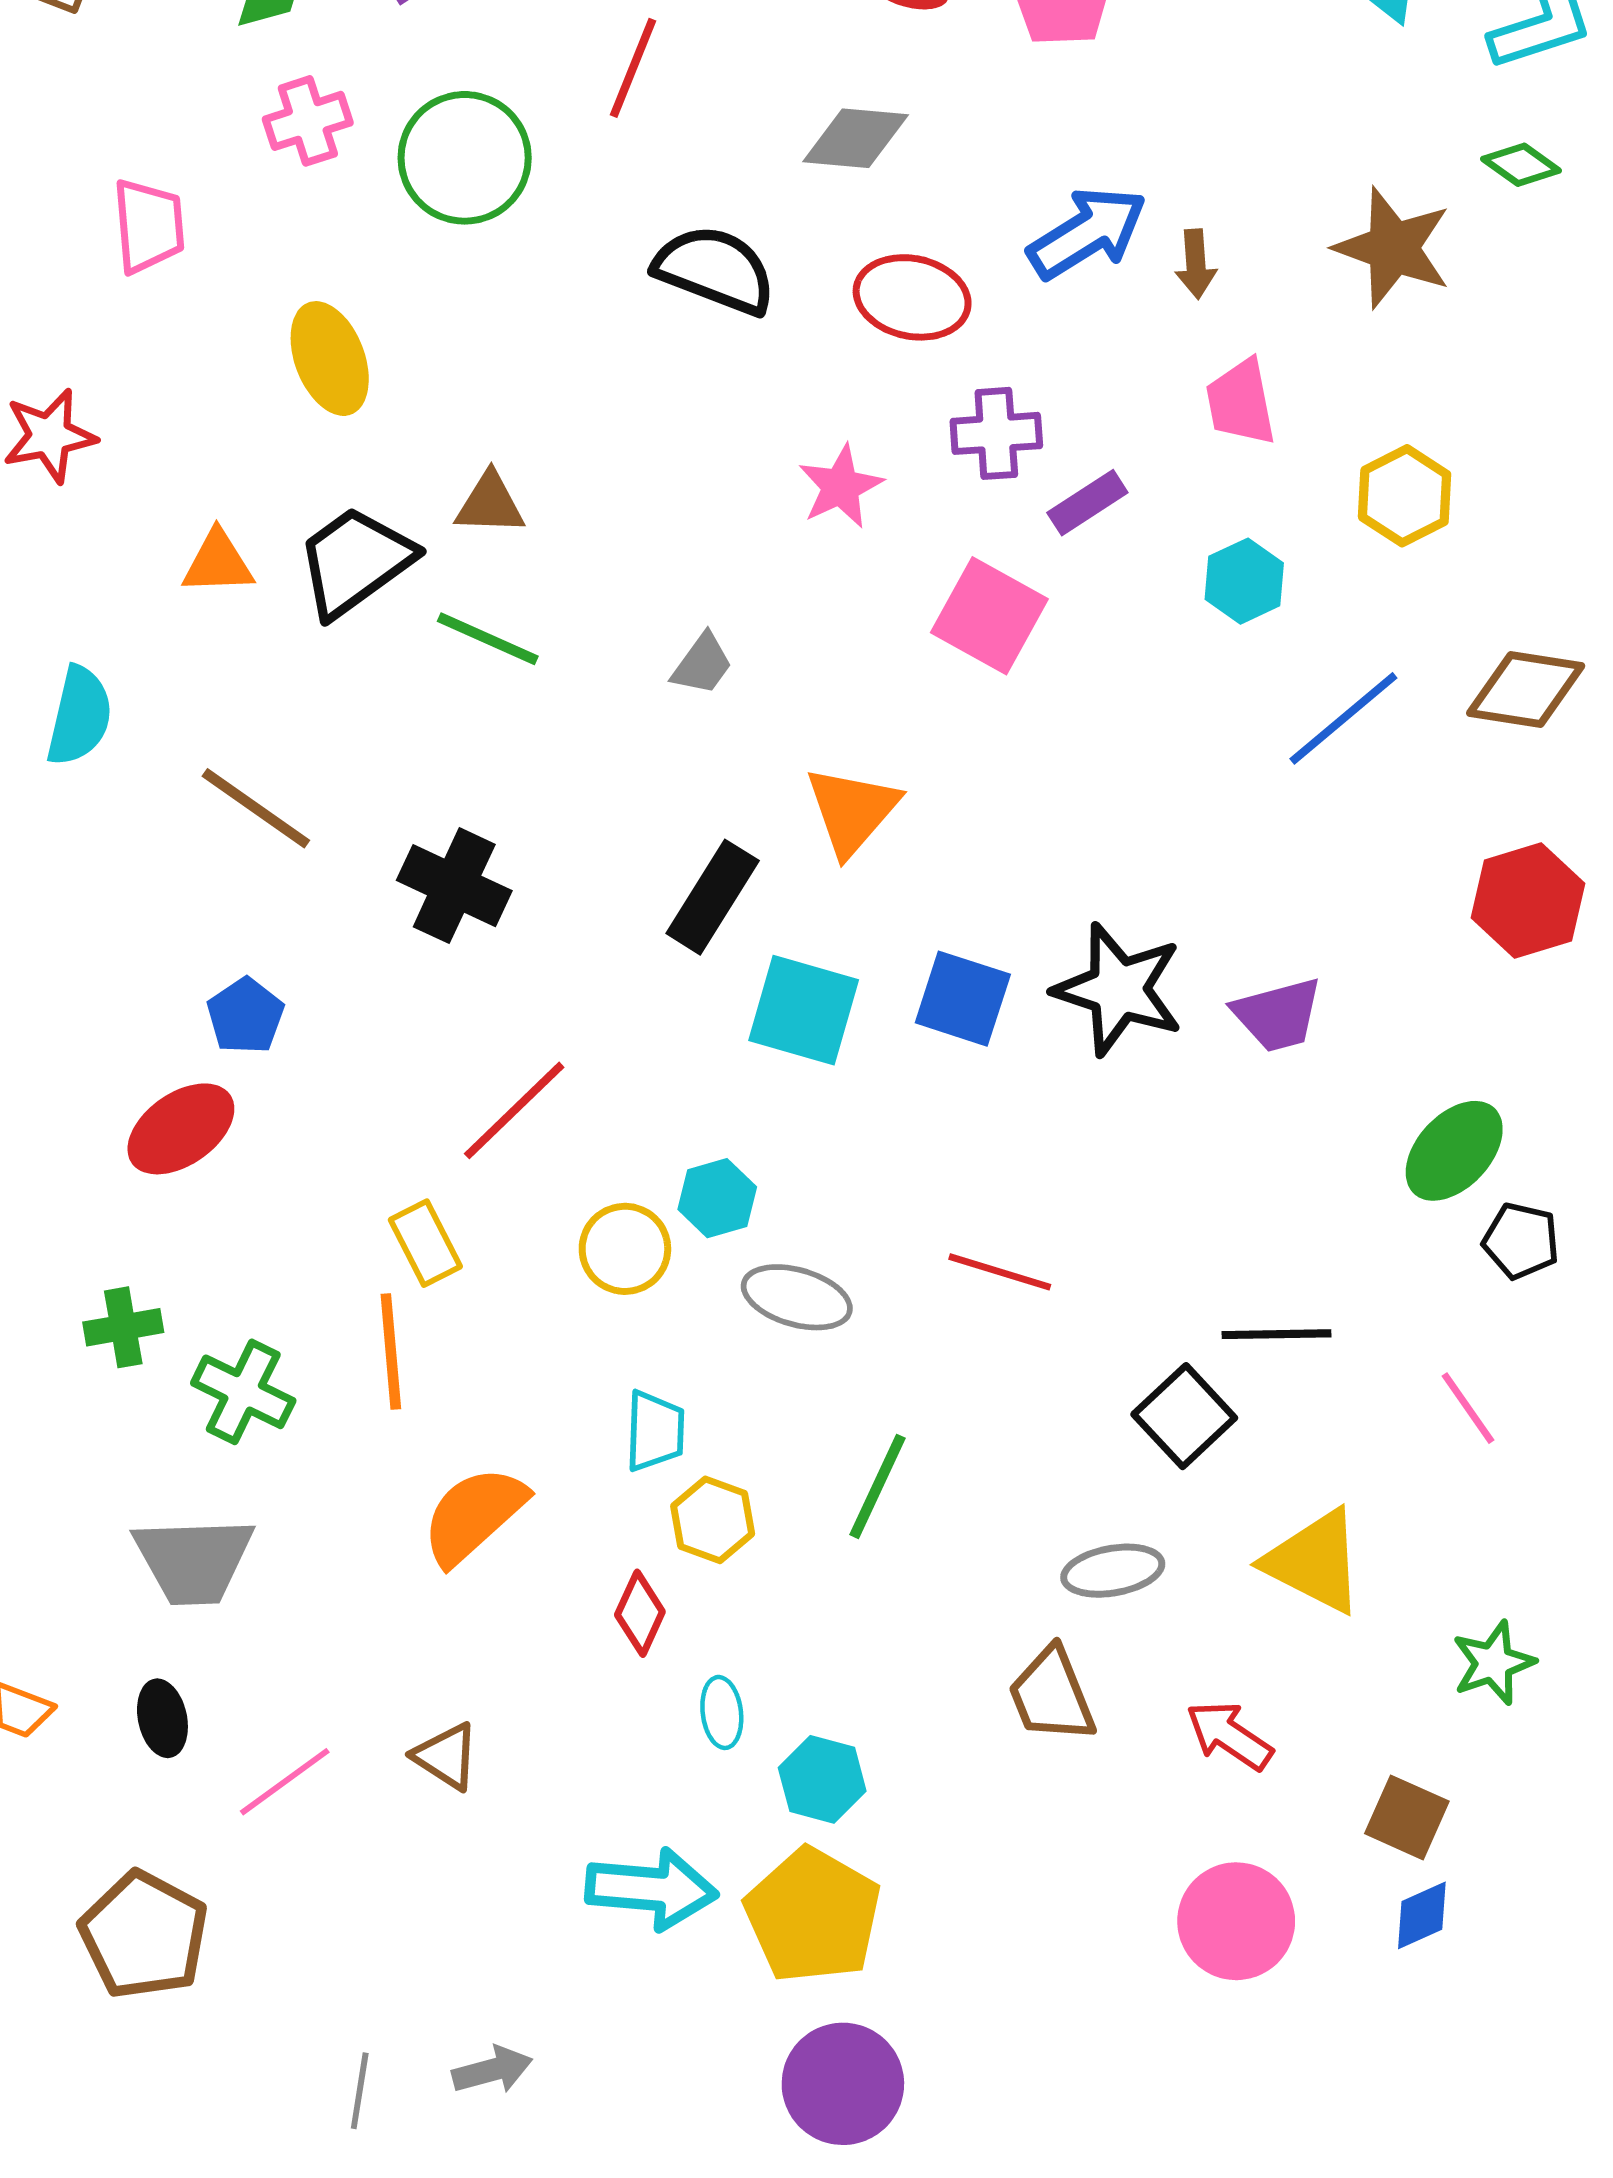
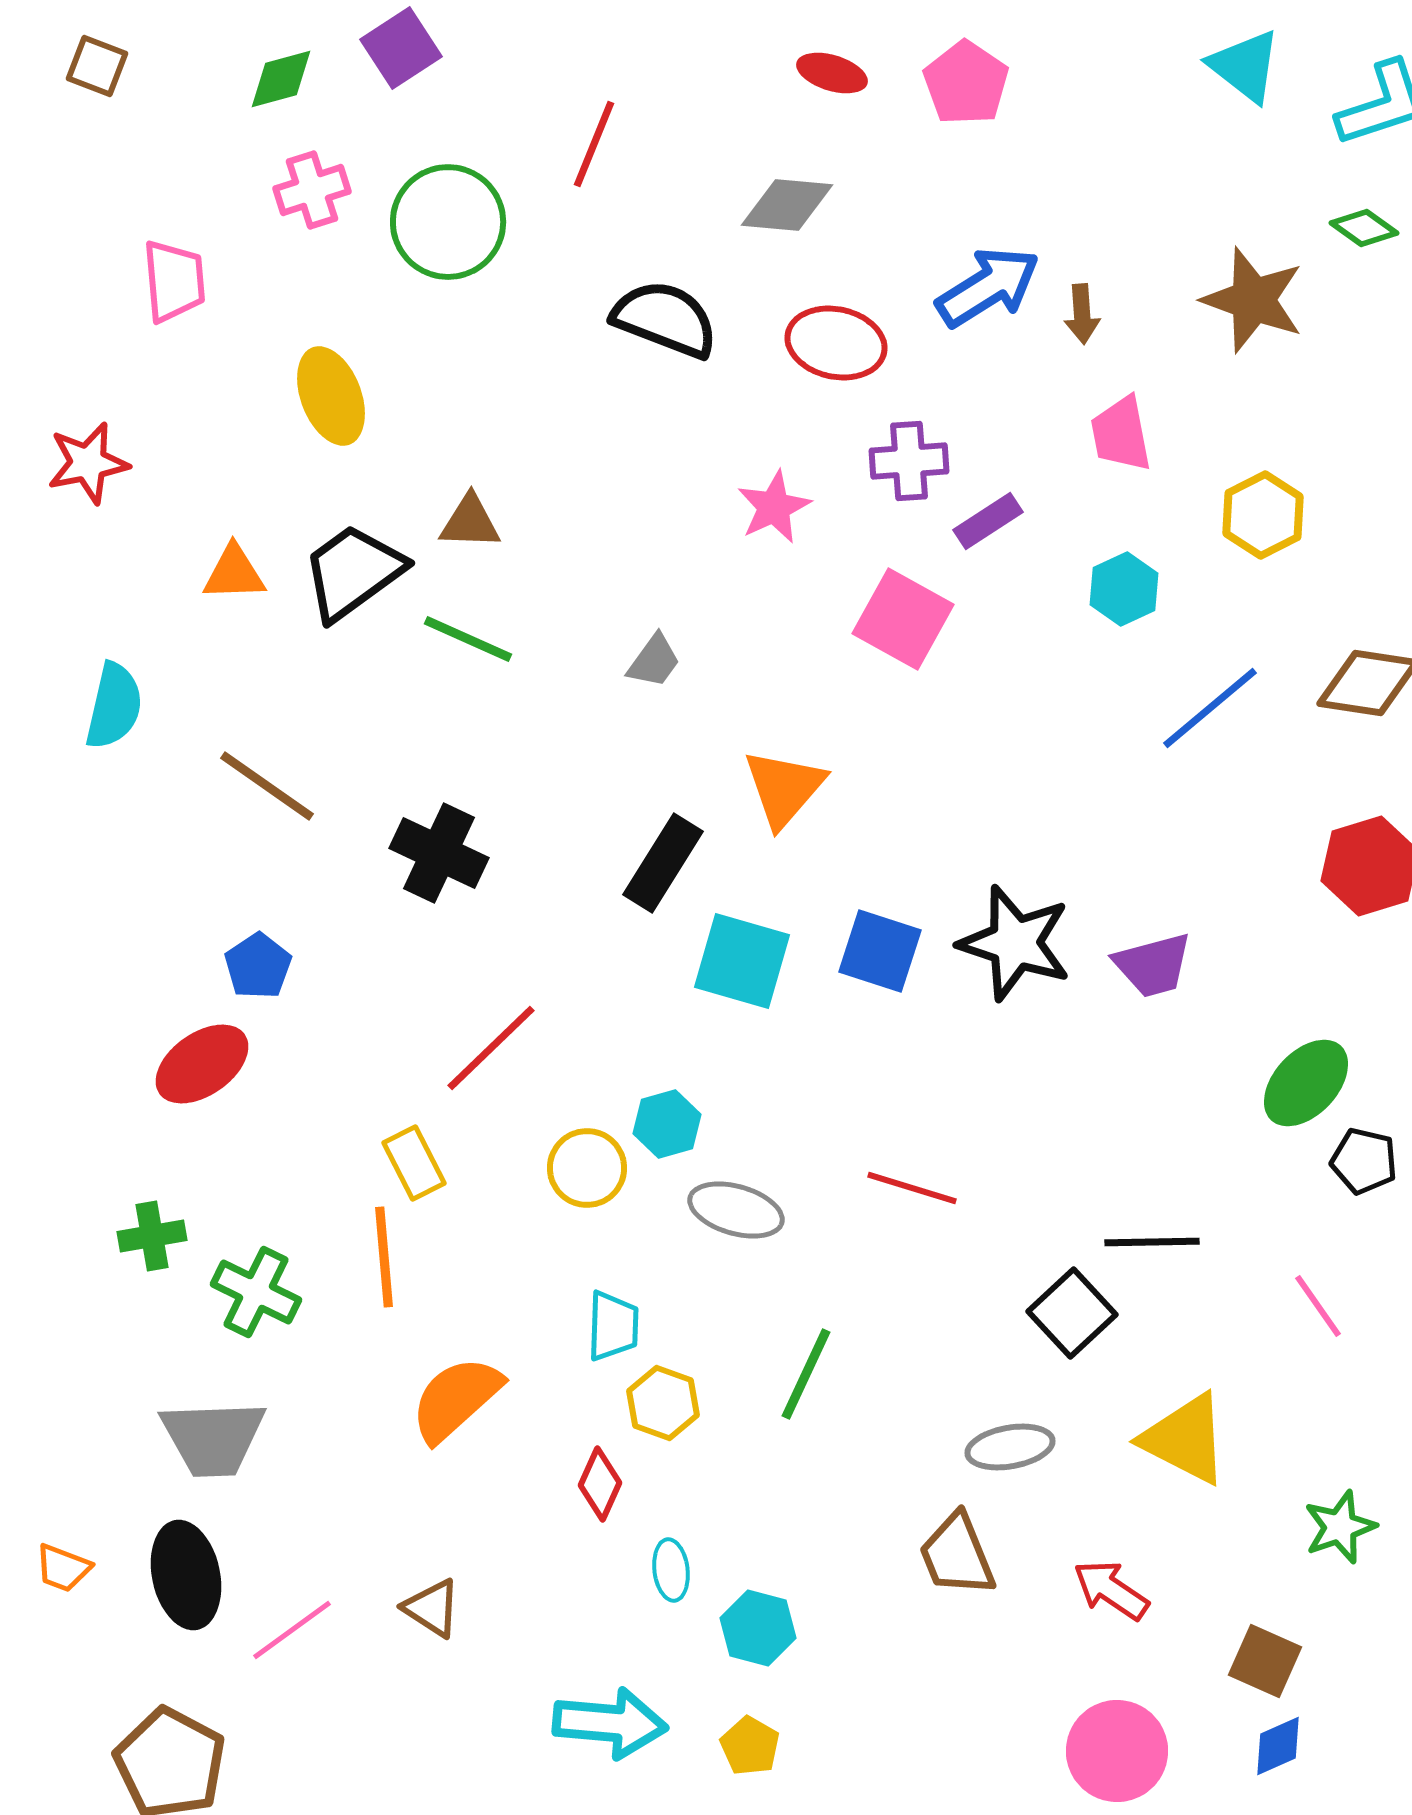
black ellipse: (162, 1718) -> (186, 1575), size x1.6
yellow pentagon: (813, 1915) -> (750, 1746), size x0.5

